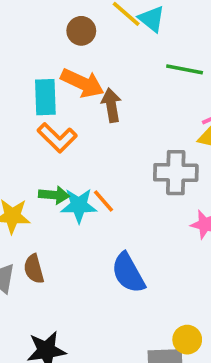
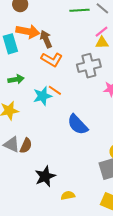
orange L-shape: (57, 138) -> (52, 59), moved
green arrow: (54, 195) -> (16, 79), moved
brown semicircle: (34, 269) -> (26, 146), moved, turned -126

